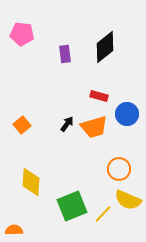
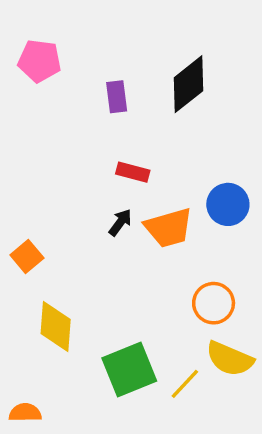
red rectangle: (99, 96) -> (133, 172), moved
orange square: (22, 125) -> (27, 256), moved

